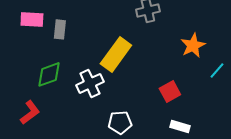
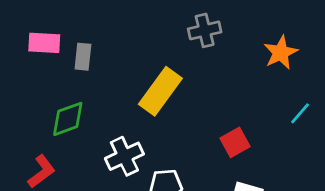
orange star: (193, 45) -> (281, 53), moved
white cross: (90, 83) -> (124, 156), moved

